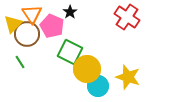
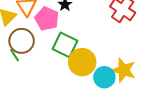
brown circle: (27, 34) -> (22, 41), moved
cyan circle: (98, 86) -> (104, 77), moved

